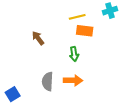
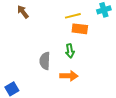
brown arrow: (38, 38) -> (23, 12), moved
gray semicircle: (48, 81) -> (45, 61), moved

